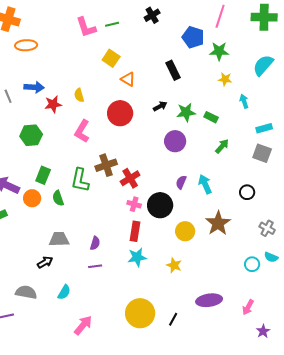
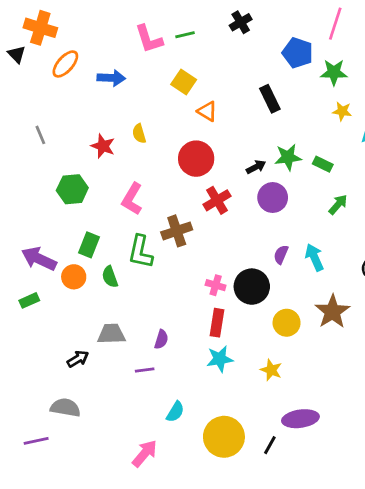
orange ellipse: (26, 45) -> (65, 64), turned -45
blue arrow: (34, 87) -> (111, 78), moved
red star: (53, 104) -> (103, 146), turned 30
black arrow: (160, 106) -> (256, 167), moved
pink L-shape: (82, 131) -> (132, 199), moved
red cross: (130, 178) -> (217, 200), moved
black arrow: (45, 262) -> (78, 359), moved
purple line: (95, 266) -> (145, 370), moved
cyan semicircle: (64, 292) -> (175, 412), moved
purple ellipse: (209, 300) -> (300, 419), moved

